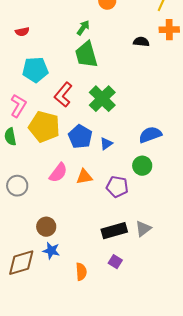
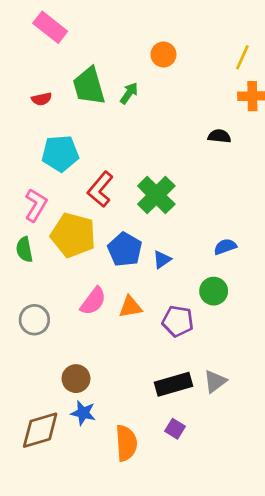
black semicircle: (141, 42) -> (219, 136), moved
green trapezoid: (86, 55) -> (89, 86), moved
blue semicircle: (150, 135) -> (225, 247), size x0.7
orange semicircle: (81, 272) -> (126, 443), size x1.4

